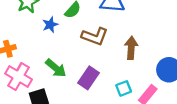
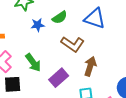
brown arrow: (131, 48) -> (90, 66), moved

